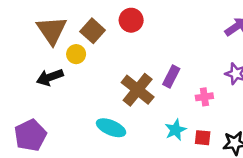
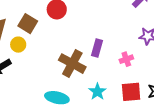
cyan star: (175, 130) -> (97, 92), moved
red square: (203, 138) -> (131, 92), size x1.5

